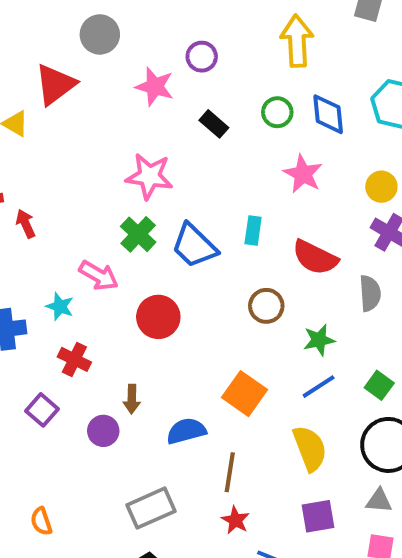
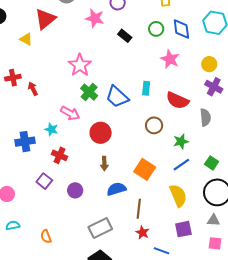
pink star: (149, 176) -> (80, 65), moved, turned 30
brown arrow: (132, 399) -> (104, 164), moved

